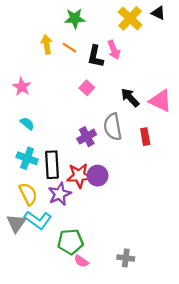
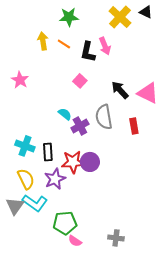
cyan semicircle: (27, 124) -> (65, 114), moved
black rectangle: (52, 165) -> (48, 152), size x0.7

